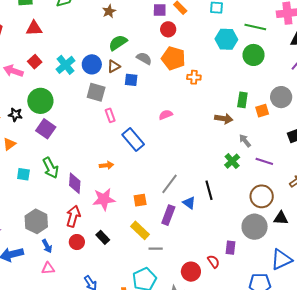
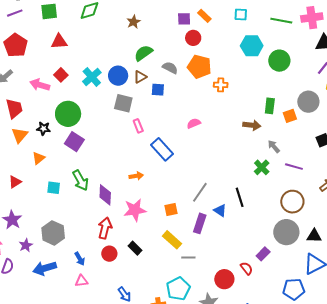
green line: (255, 27) -> (281, 21), moved
black triangle: (281, 218) -> (314, 236), moved
gray hexagon: (36, 221) -> (53, 233), moved
purple rectangle: (230, 248) -> (263, 254), turned 40

